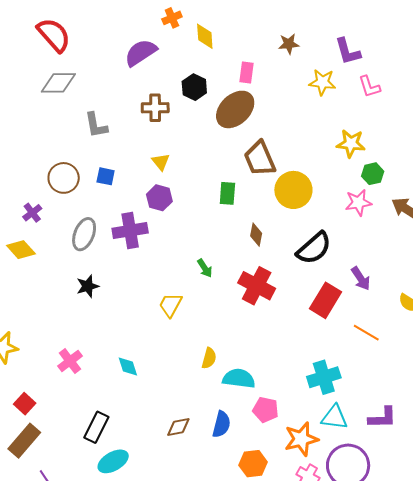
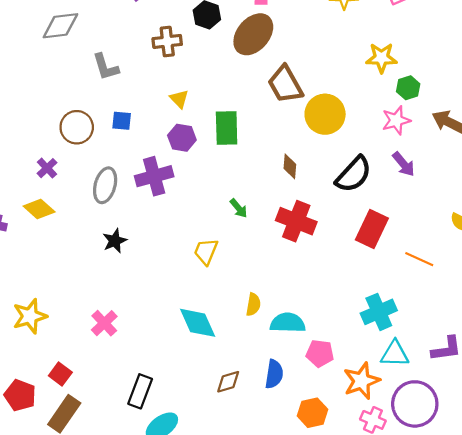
green rectangle: (227, 193) -> (227, 128), moved, size x1.4
purple arrow: (361, 279) -> (404, 164), moved
cyan diamond: (128, 367) -> (198, 323), moved, size x1.6

